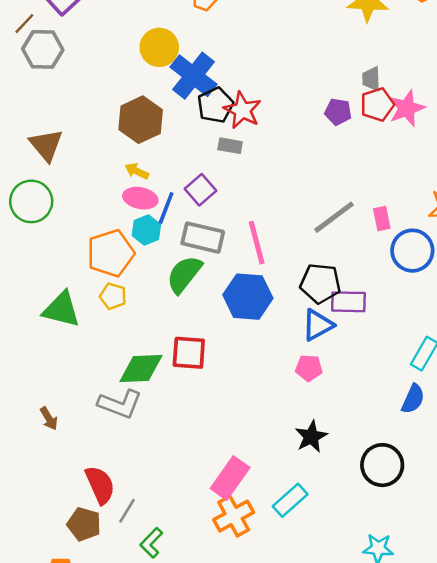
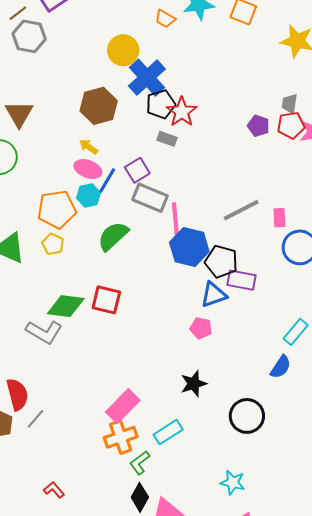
gray rectangle: (203, 238) -> (150, 198), moved
blue hexagon: (248, 297) -> (189, 247), moved
green L-shape: (151, 543) -> (140, 463), moved

